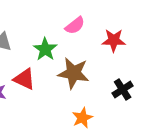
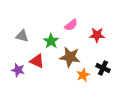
black cross: (123, 89) -> (103, 68), turned -32
orange star: (82, 118) -> (83, 75), moved

